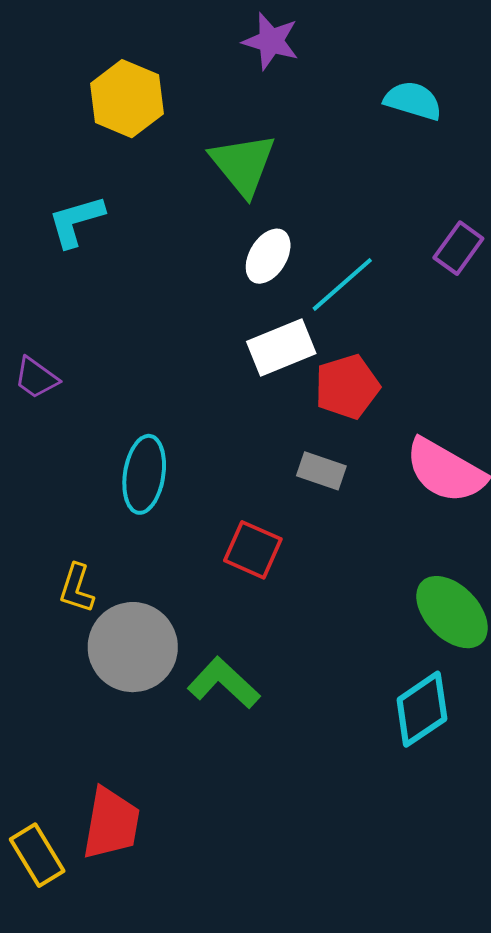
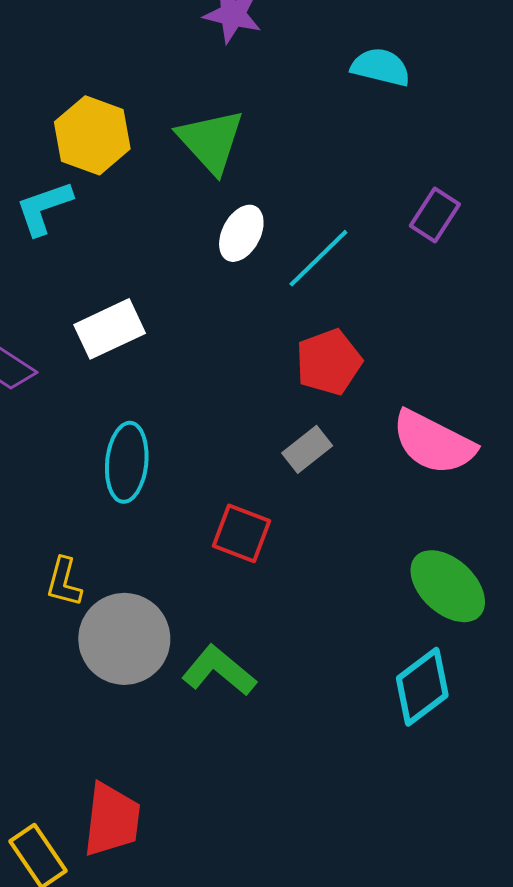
yellow hexagon: (127, 99) -> (92, 135), moved
white rectangle: (281, 348) -> (110, 329), moved
gray rectangle: (321, 471) -> (307, 449), turned -54

